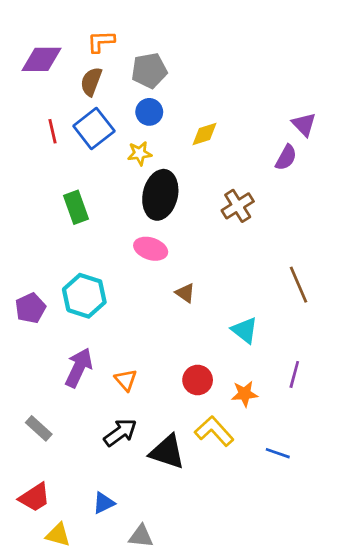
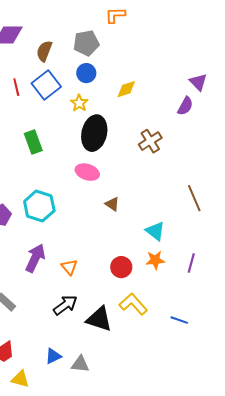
orange L-shape: (101, 41) -> (115, 15), moved
yellow star: (140, 153) -> (79, 103), turned -30
orange star: (245, 394) -> (155, 260), moved
gray triangle: (141, 536) -> (80, 364), moved

